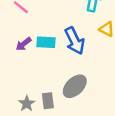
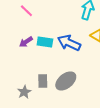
blue arrow: (75, 41) -> (69, 43), turned 135
gray rectangle: (48, 101) -> (43, 81), moved

